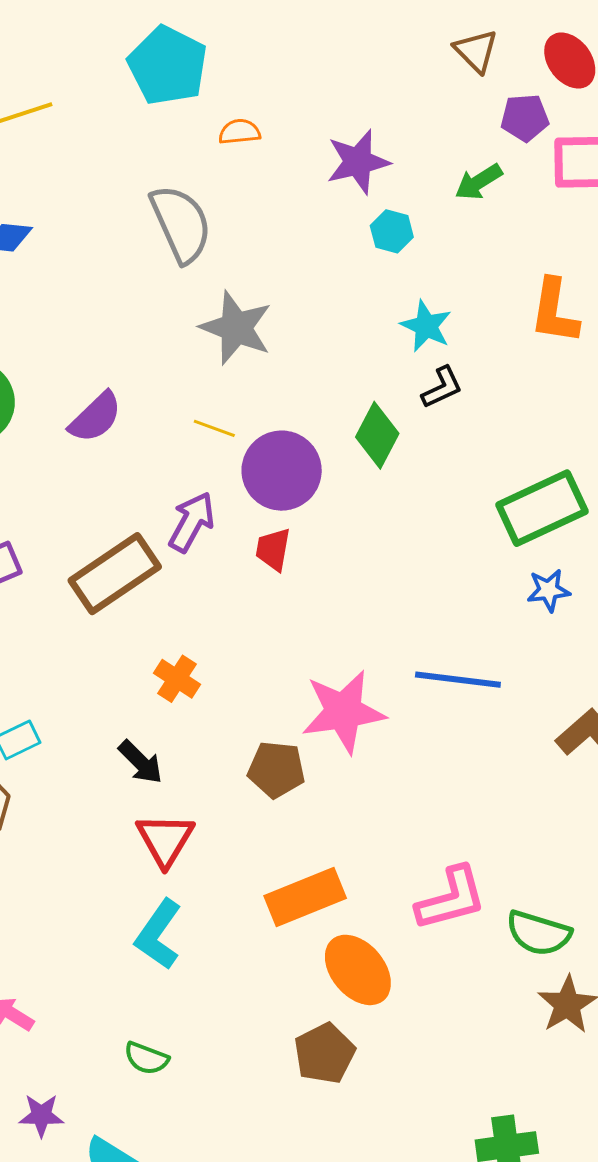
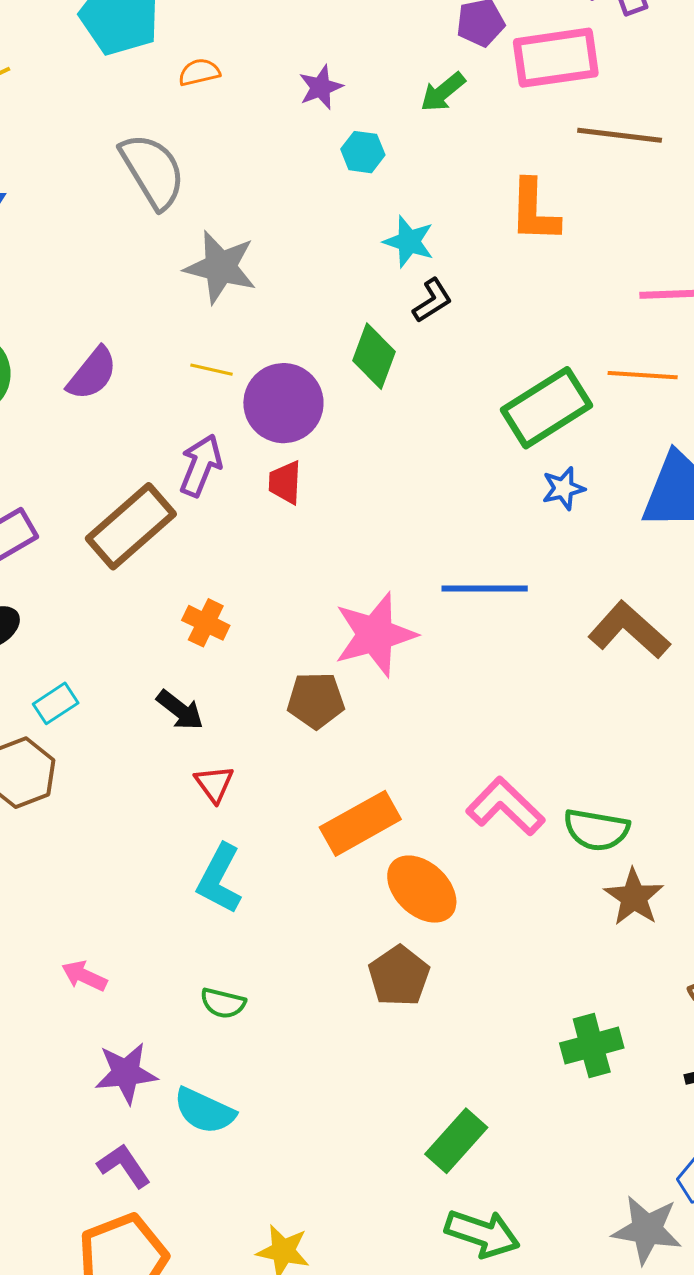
purple star: (358, 162) -> (321, 87), size x0.7
red triangle: (165, 840) -> (214, 784), size x0.7
pink L-shape: (451, 899) -> (505, 807), turned -114
purple star: (41, 1115) -> (126, 1073), size x1.4

